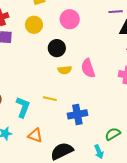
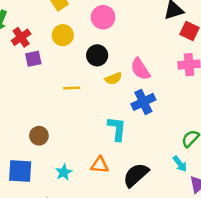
yellow line: (50, 99) -> (72, 88), moved
cyan L-shape: (23, 107) -> (117, 129), moved
blue cross: (77, 114) -> (143, 102), moved

